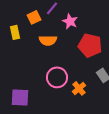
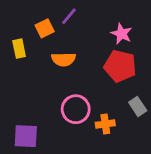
pink star: (70, 21) -> (122, 34), moved
orange cross: (79, 88) -> (105, 124), turned 32

